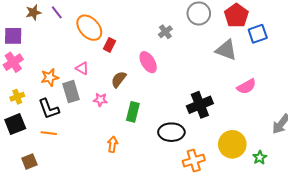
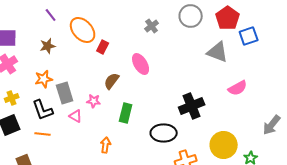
brown star: (33, 12) -> (48, 46), moved
gray cross: (165, 32) -> (152, 26), moved
pink triangle: (82, 68) -> (76, 116), moved

